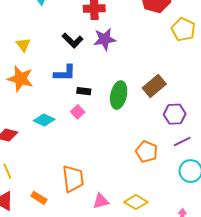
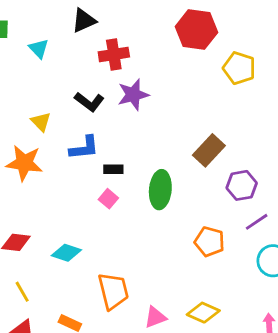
yellow triangle: (23, 45) -> (41, 122), moved
green ellipse: (119, 95) -> (160, 190), moved
cyan diamond: (44, 120) -> (66, 253), moved

